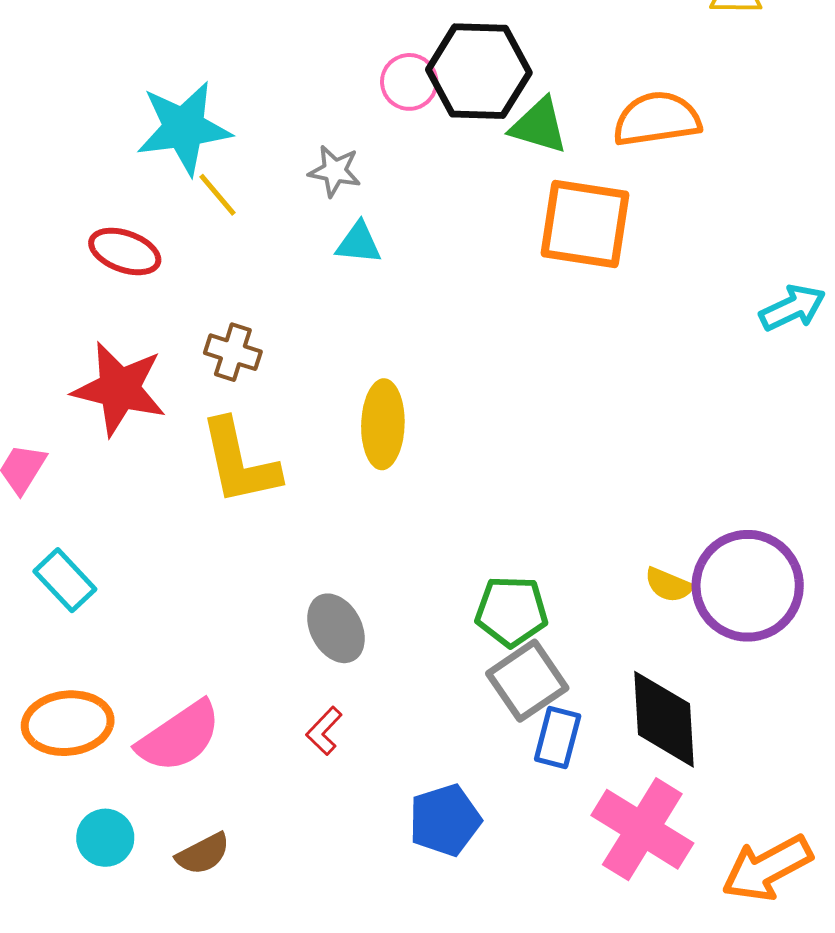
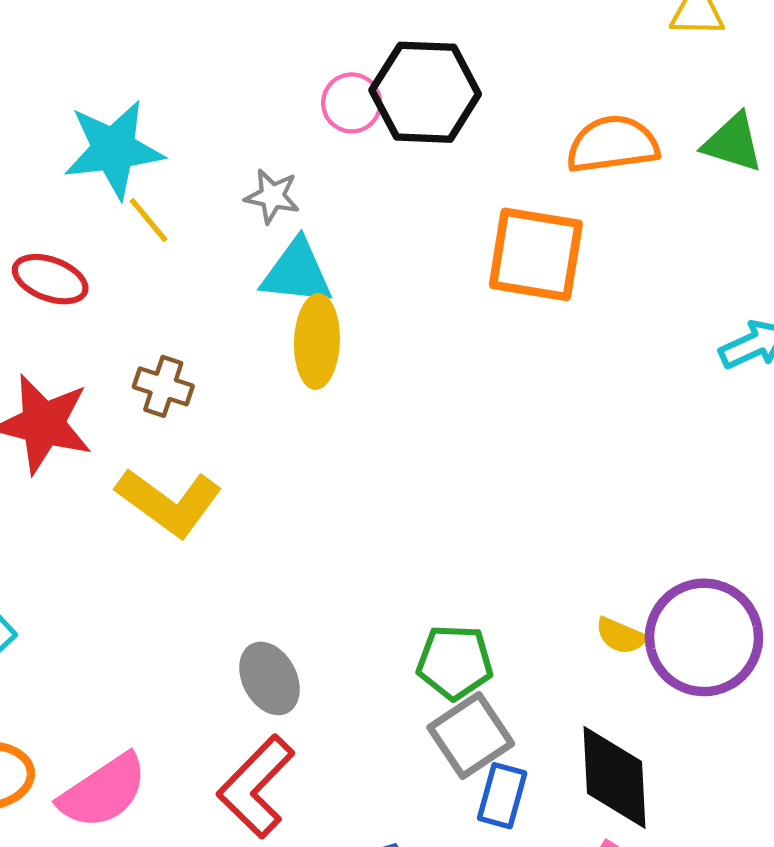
green triangle: (539, 126) -> (733, 143), moved
cyan triangle: (359, 243) -> (297, 272), size x1.5
yellow ellipse: (383, 424) -> (317, 341), moved
yellow L-shape: (239, 462) -> (169, 502), turned -42
red L-shape: (324, 731) -> (256, 787), size x2.0

